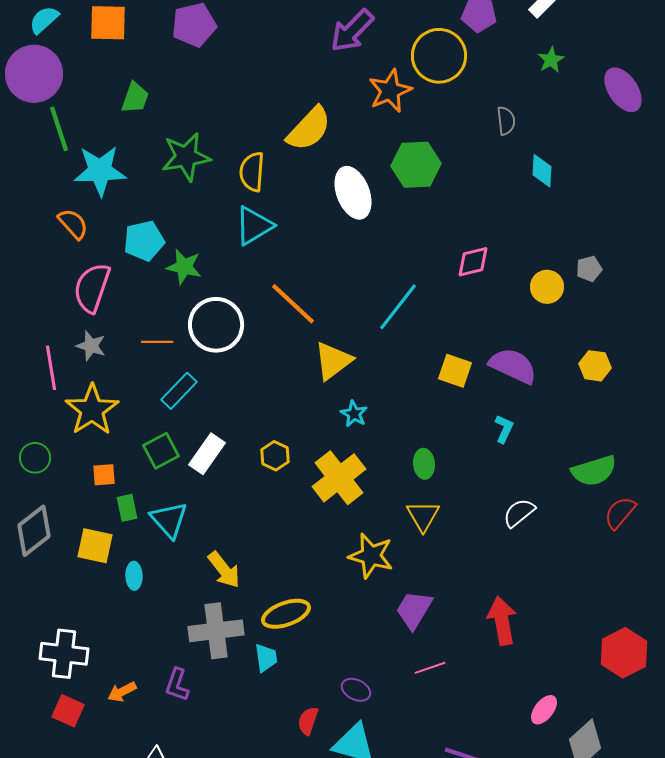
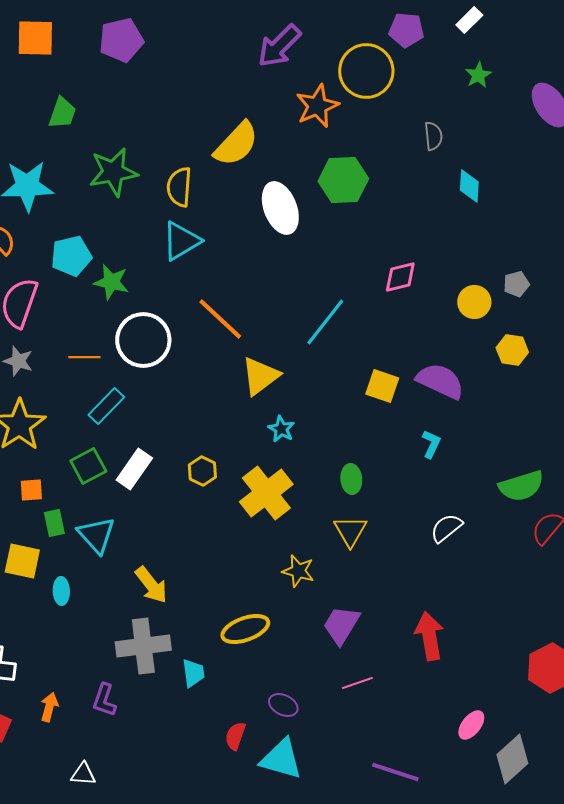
yellow hexagon: (595, 366) -> (512, 350), moved
yellow star: (371, 556) -> (298, 571), size x0.7
yellow ellipse: (286, 614) -> (245, 629), moved
orange arrow: (122, 692) -> (49, 707), turned 132

